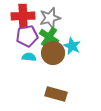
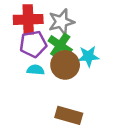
cyan star: (72, 46) -> (88, 56), turned -30

